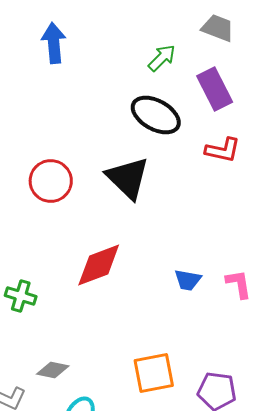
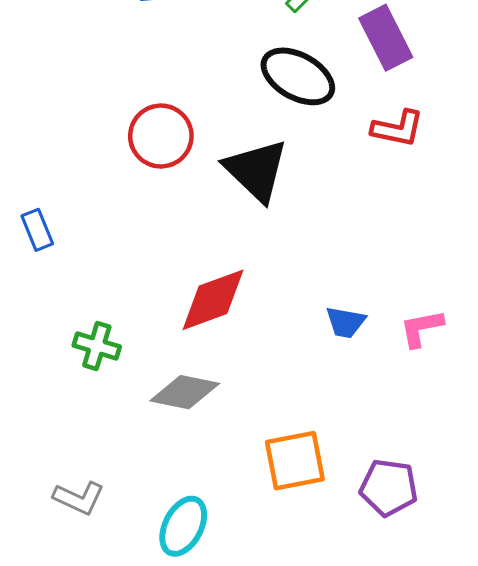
red circle: (51, 181) -> (161, 136), moved
pink L-shape: (239, 284) -> (421, 328), turned -92
gray diamond: (53, 370) -> (185, 392), moved, size x1.4

